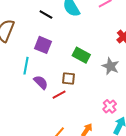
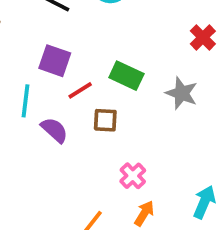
red line: (59, 95) -> (80, 90), moved
pink cross: (110, 106) -> (133, 176), moved

